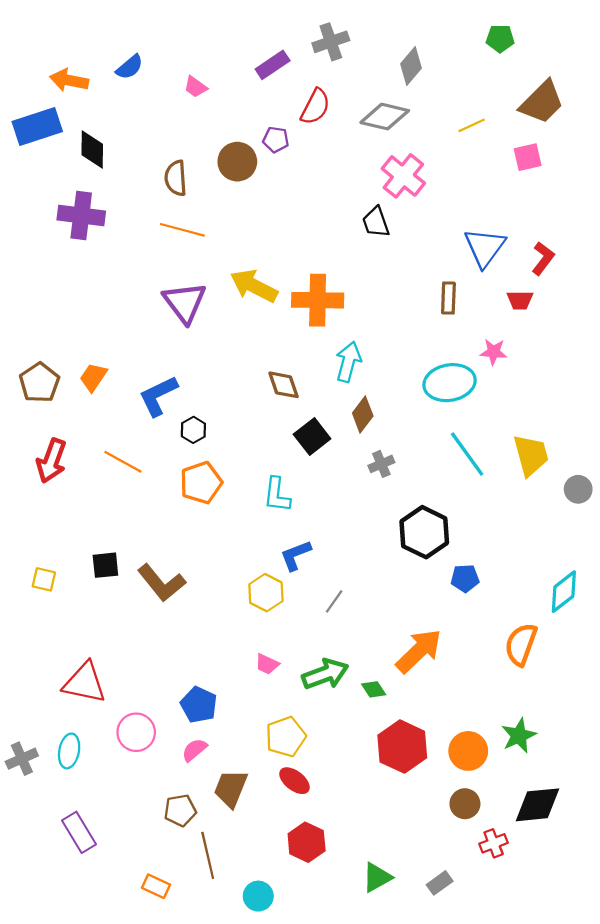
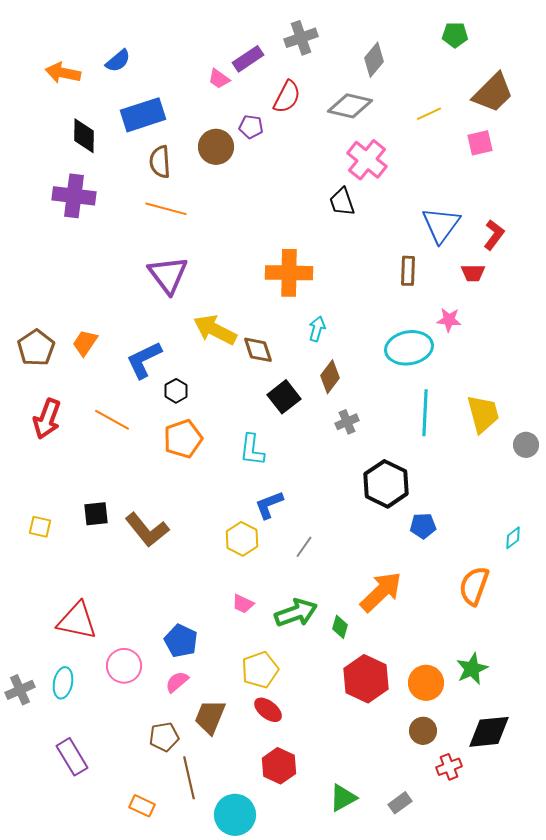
pink trapezoid: (196, 87) -> (219, 79), moved
blue rectangle: (37, 126) -> (143, 115), moved
yellow arrow: (254, 286) -> (215, 330), moved
cyan arrow: (348, 362) -> (317, 329), size x0.7
cyan line: (467, 454) -> (425, 413), turned 39
cyan diamond: (564, 592) -> (513, 538), size x0.6
green diamond: (374, 689) -> (340, 627), turned 50
cyan circle: (258, 896) -> (235, 815), size x1.5

